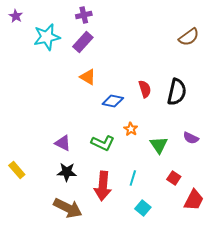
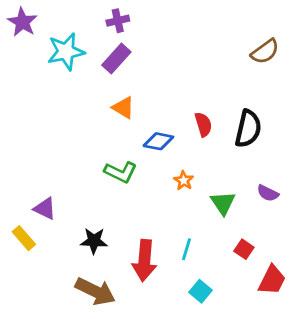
purple star: (16, 16) -> (22, 22), size x1.5
purple triangle: (63, 143) -> (45, 209), moved
green L-shape: (103, 143) -> (121, 172), moved

